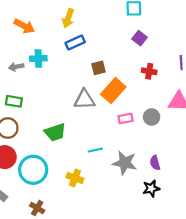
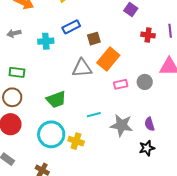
blue rectangle: (75, 43) -> (71, 27), moved
cyan cross: (38, 58) -> (46, 41), moved
gray arrow: (16, 67) -> (14, 33), moved
red cross: (149, 71) -> (148, 35), moved
cyan circle: (33, 170) -> (51, 134), moved

